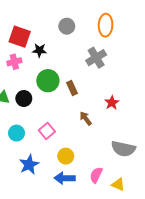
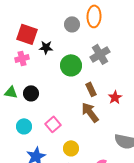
orange ellipse: (106, 25) -> (94, 16), moved
green circle: (48, 81) -> (71, 65), moved
brown rectangle: (72, 88) -> (91, 89), moved
brown arrow: (86, 118) -> (90, 112), size x1.5

